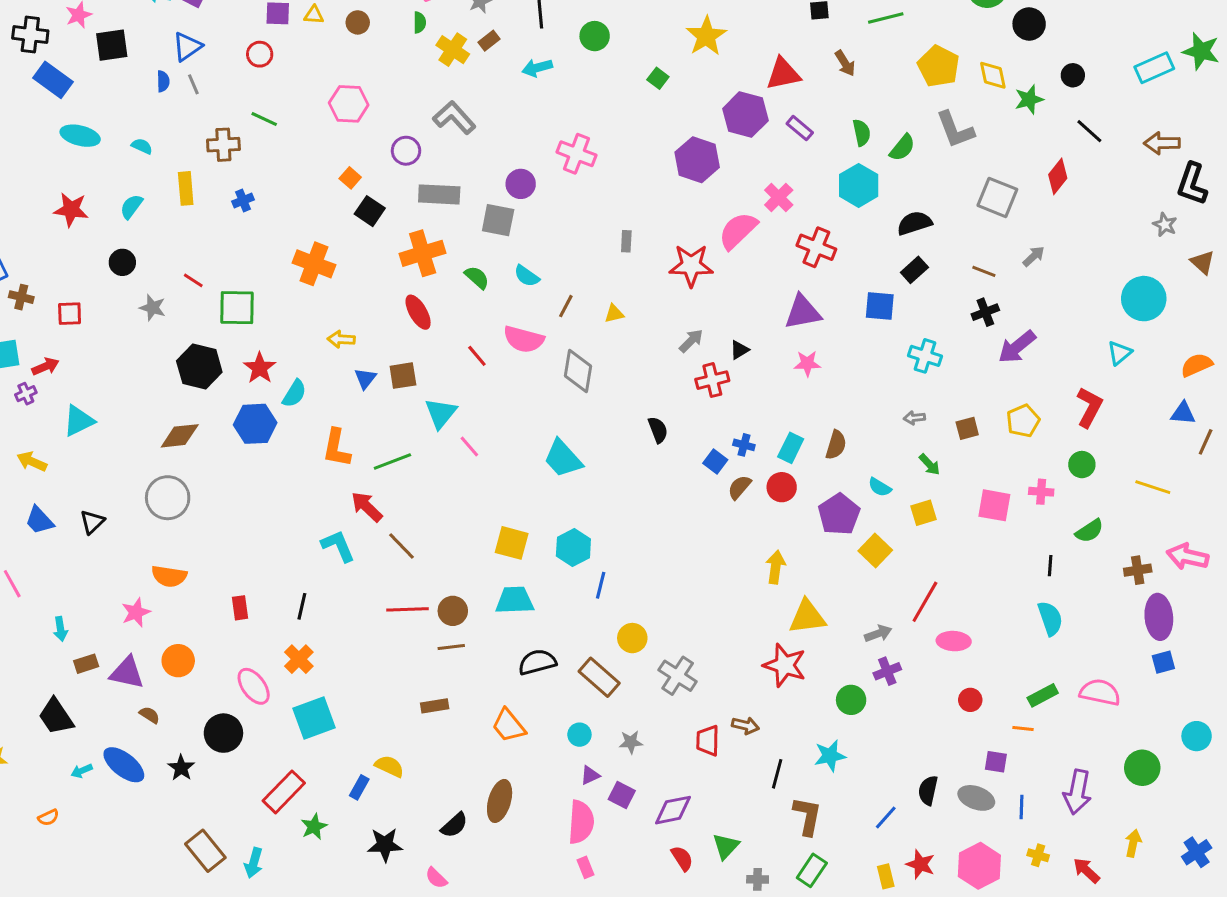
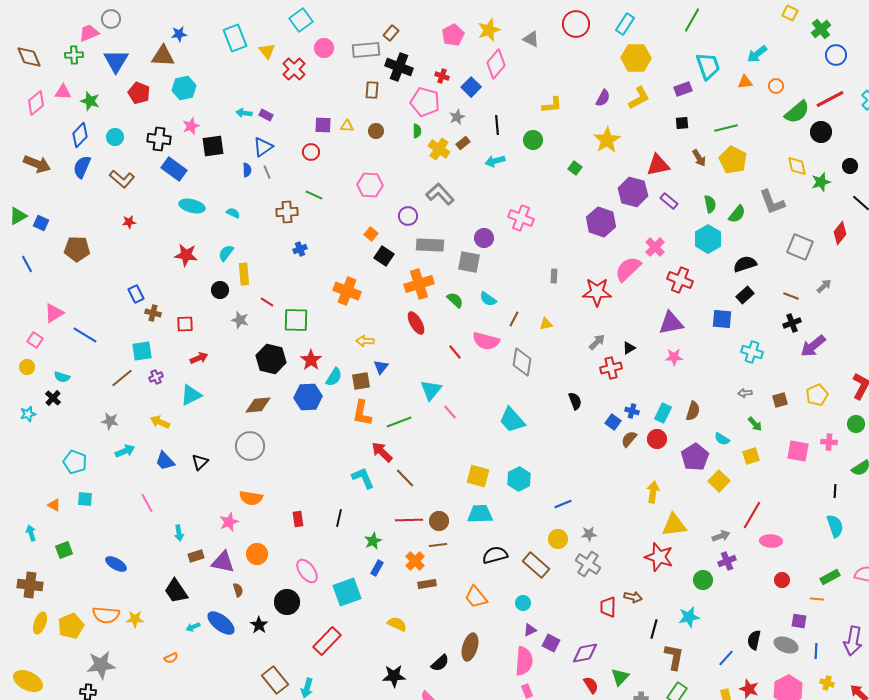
yellow pentagon: (939, 66) -> (733, 160), moved
yellow rectangle: (186, 188) -> (244, 274), moved
red arrow: (45, 366) -> (199, 358), moved
brown square: (403, 376) -> (361, 381), moved
blue line: (601, 585) -> (563, 504), moved, turned 54
orange cross: (299, 659) -> (415, 561), moved
brown semicircle: (150, 715) -> (238, 590), turned 40
gray star: (631, 742) -> (589, 534), moved
blue rectangle: (359, 787) -> (377, 568), moved
green star: (314, 827) -> (373, 541), moved

